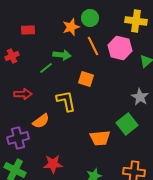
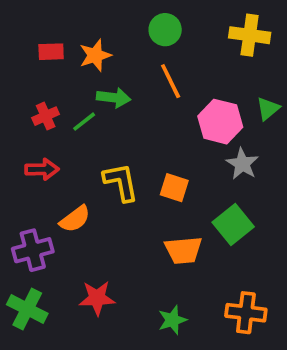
orange star: (71, 27) -> (95, 55), moved
pink hexagon: (120, 48) -> (220, 122), moved
red cross: (12, 56) -> (46, 116), moved
orange square: (86, 79) -> (174, 188), moved
gray star: (140, 97) -> (242, 164), moved

